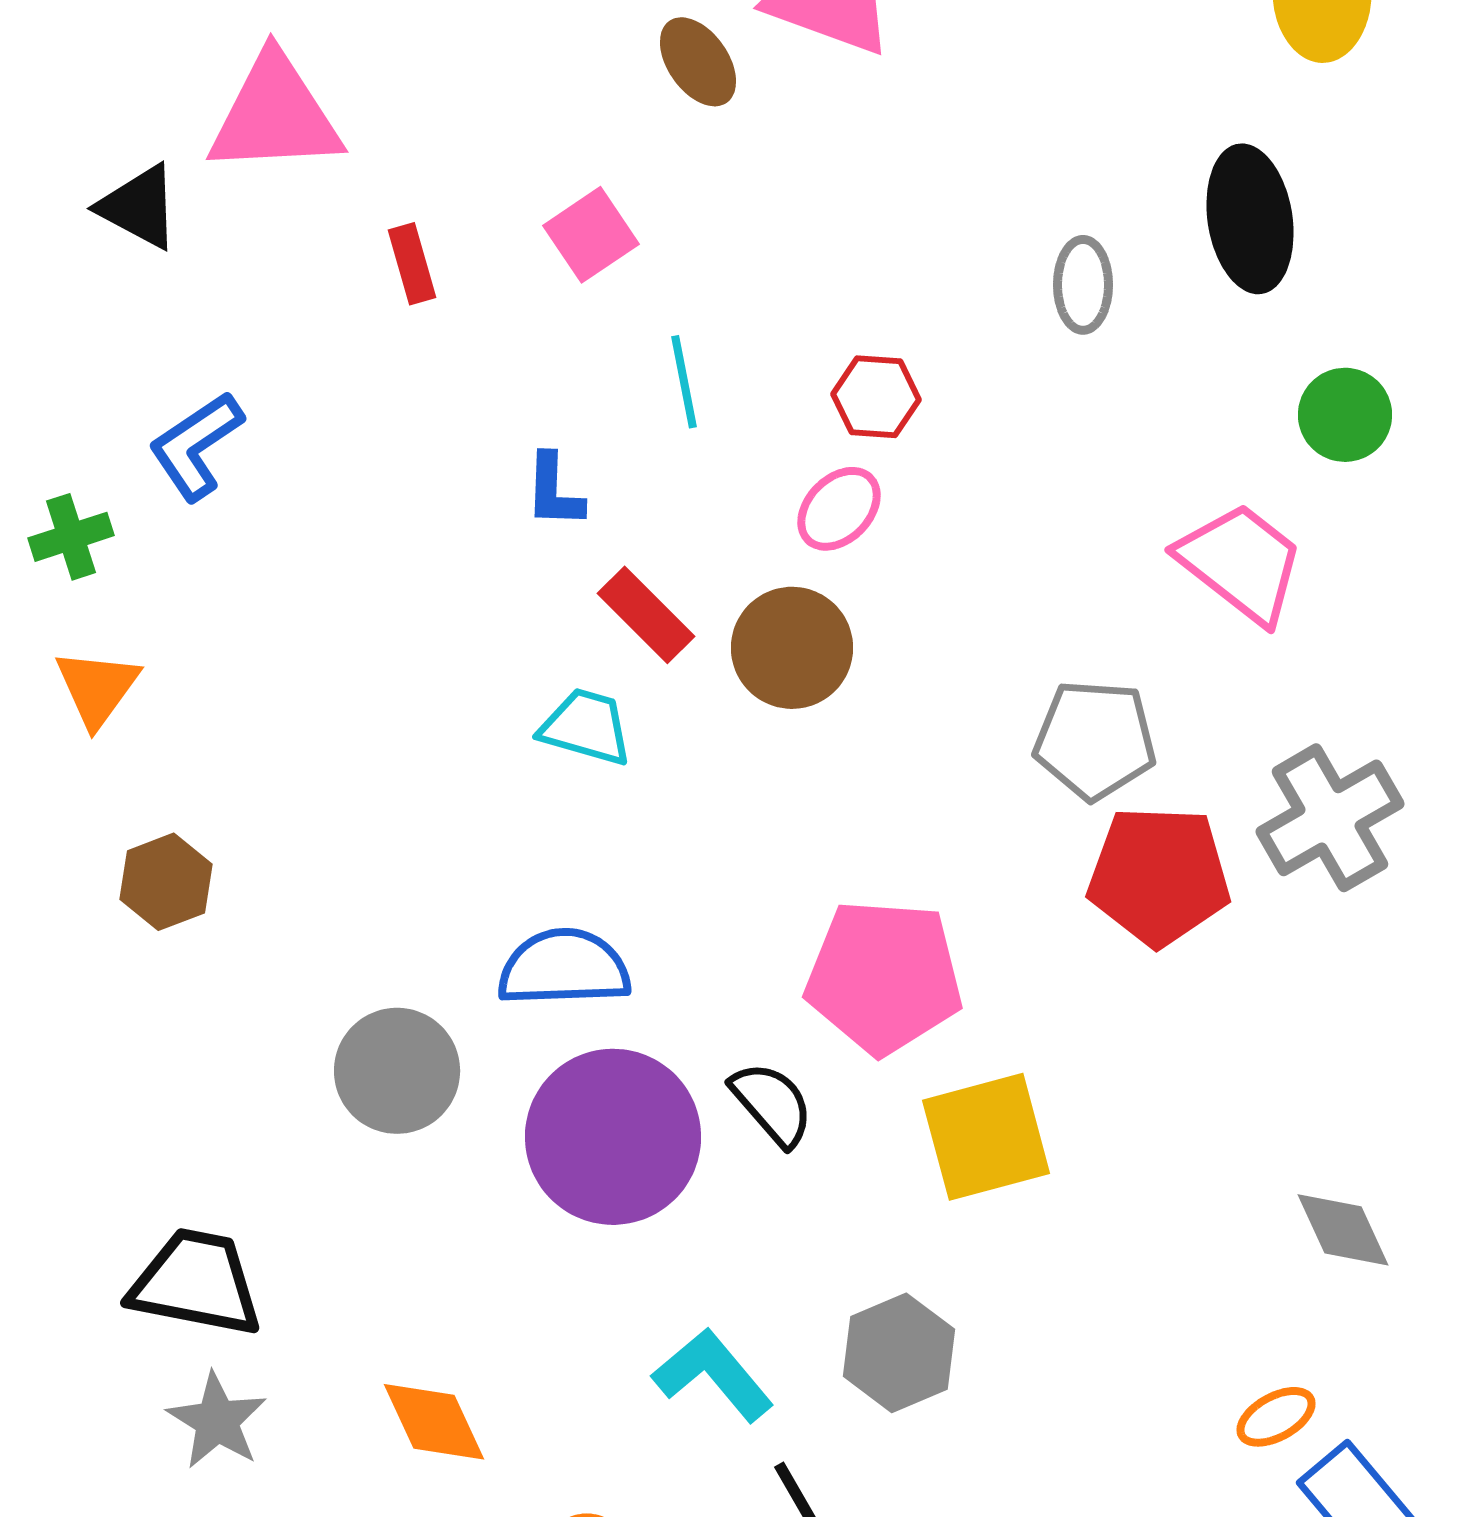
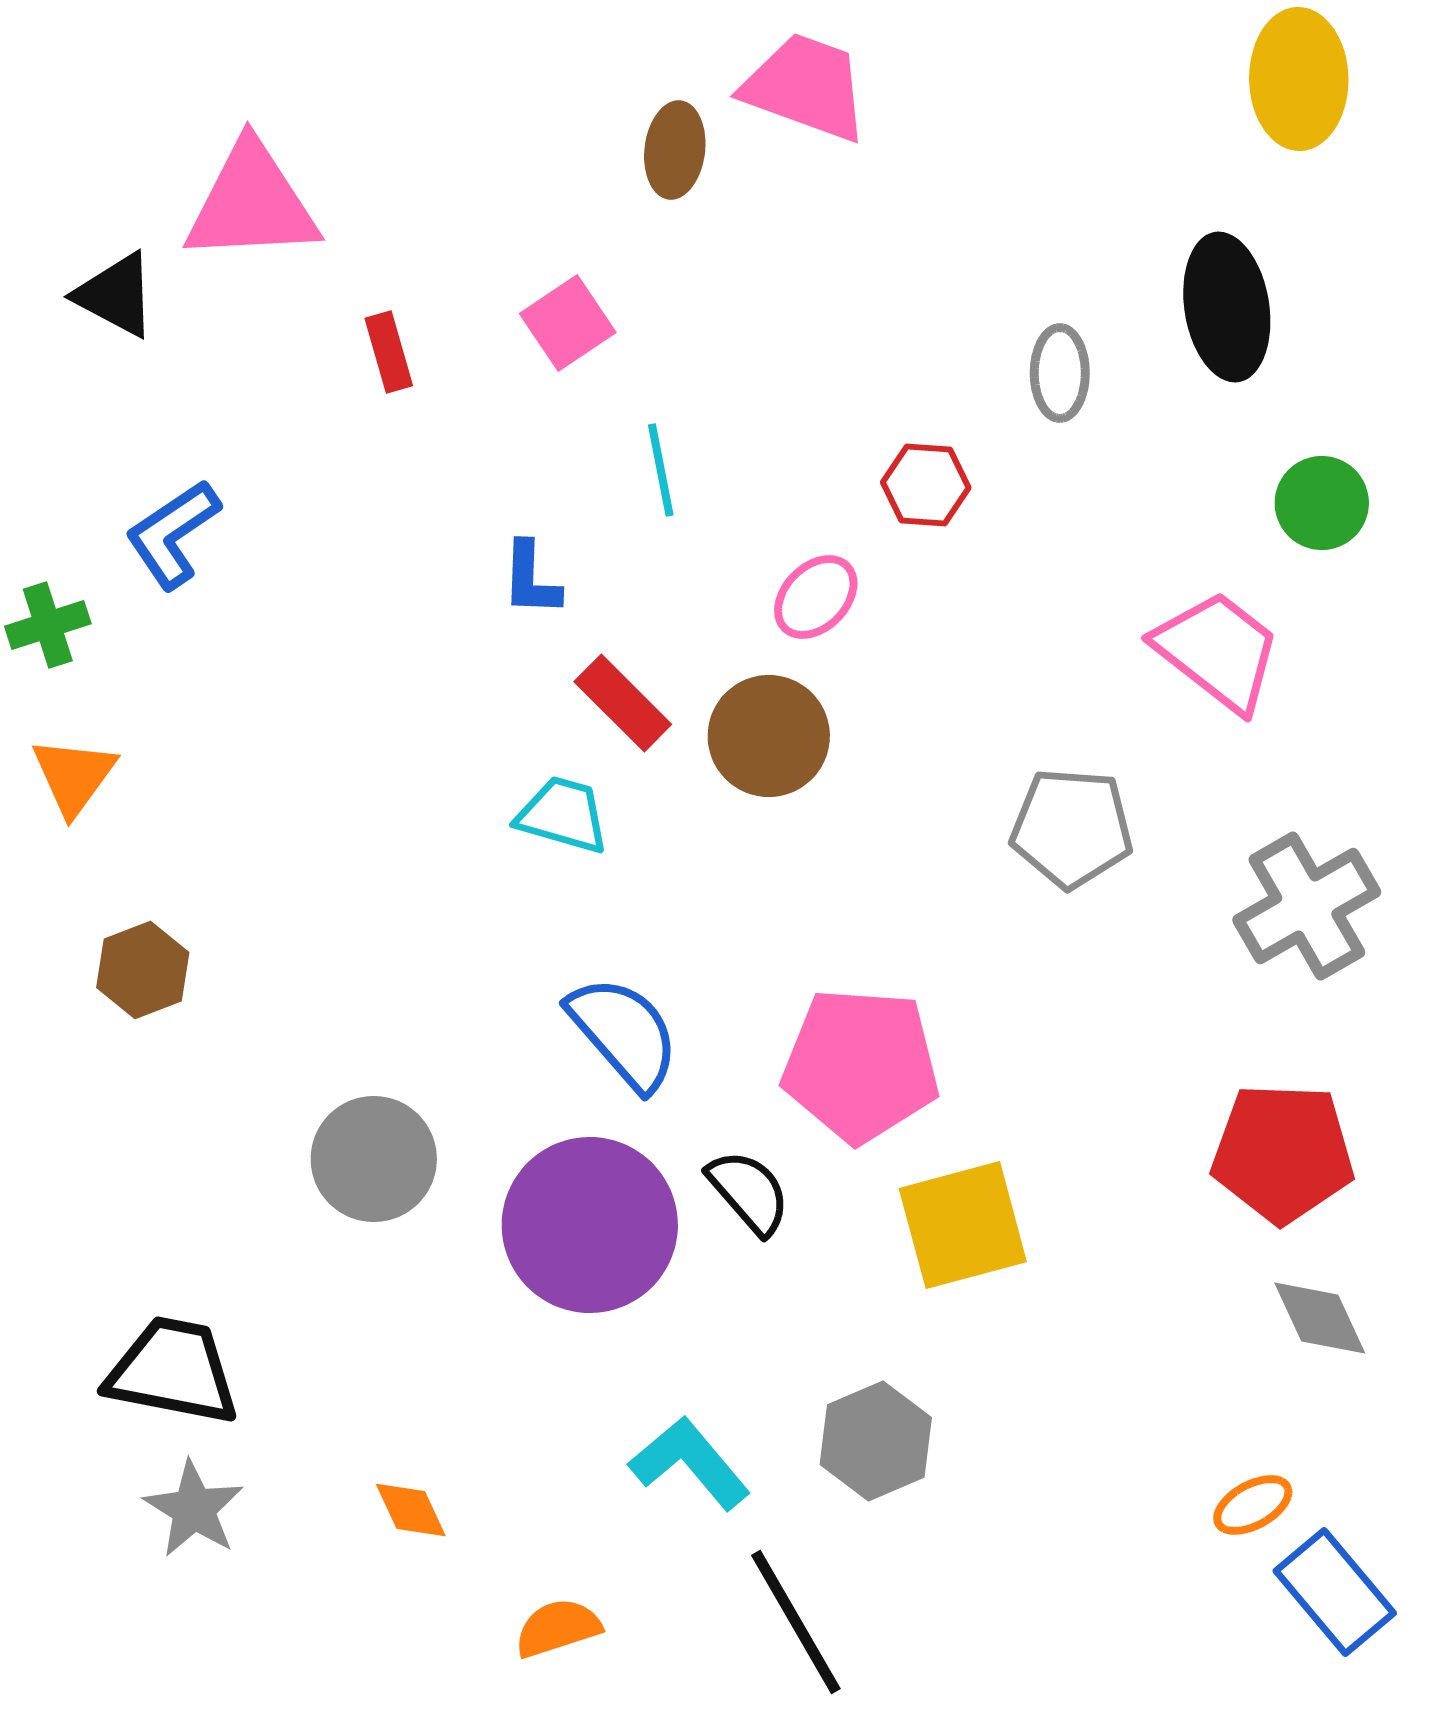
brown ellipse: (698, 62) -> (675, 150), turned 42
red hexagon: (876, 397) -> (926, 485), moved
red pentagon: (1159, 876) -> (1283, 1153), moved
blue semicircle: (564, 968) -> (624, 1033), moved, turned 51
orange diamond: (434, 1422) -> (411, 1510), size x0.7

